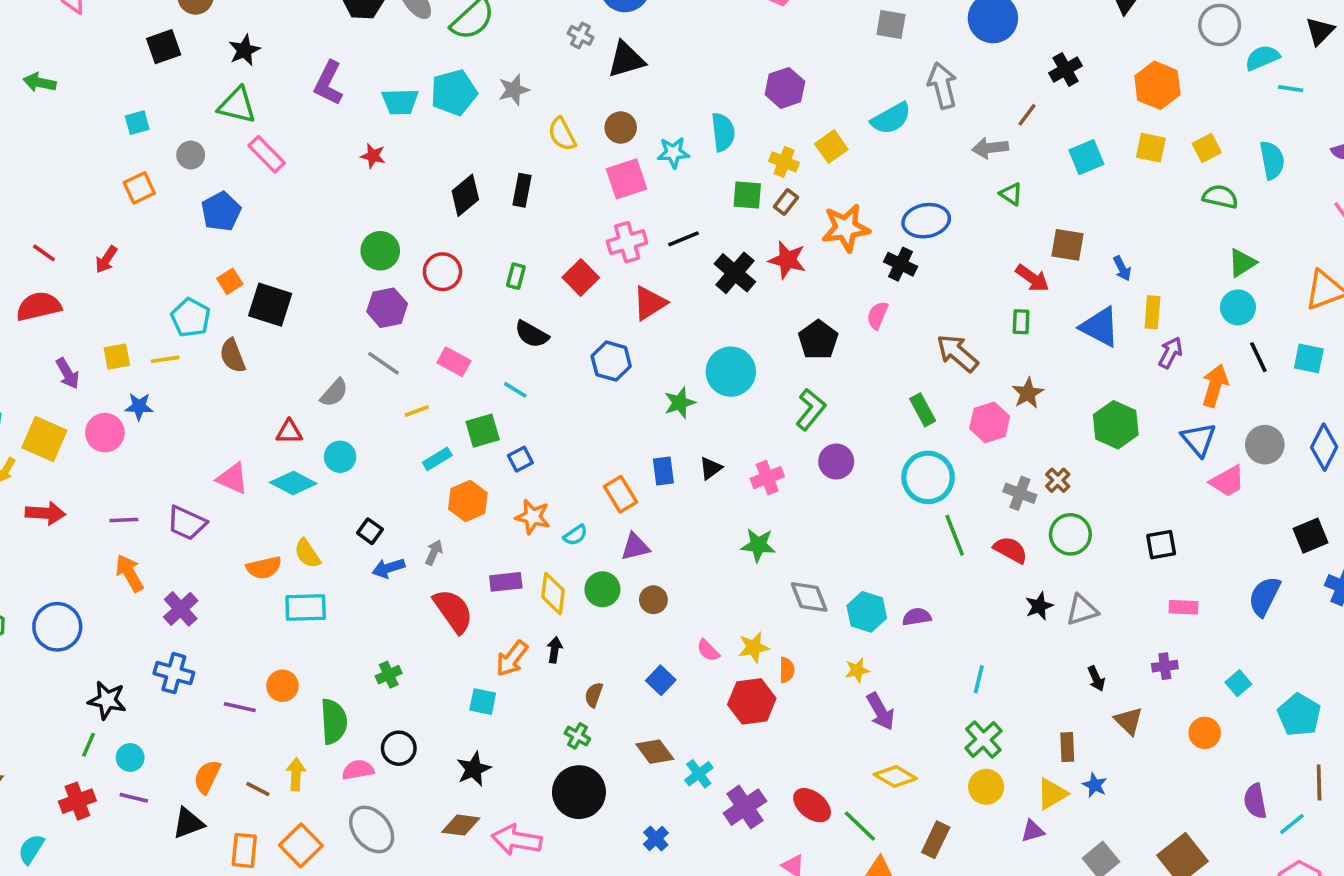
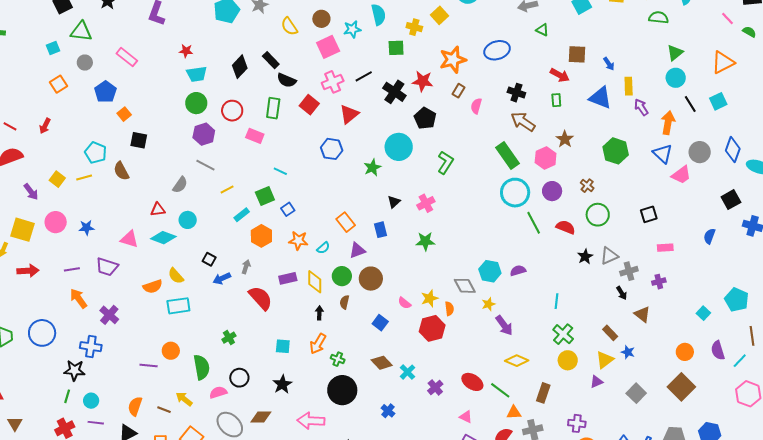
cyan trapezoid: (400, 102) -> (197, 74), moved
green triangle: (237, 105) -> (81, 31), moved
black rectangle: (522, 190) -> (271, 60), turned -48
brown rectangle: (786, 202) -> (458, 91), moved
black cross: (900, 264) -> (516, 93), moved
green rectangle: (516, 276) -> (273, 108), size x1.5
orange square: (230, 281) -> (124, 114), moved
black square: (270, 305) -> (139, 140), size x0.7
black semicircle: (532, 334) -> (287, 80), moved
black pentagon: (818, 340) -> (425, 118), moved
purple arrow: (1171, 353) -> (641, 107), turned -54
yellow square: (117, 357) -> (57, 179), turned -35
cyan square: (1309, 358) -> (718, 101), turned -30
pink rectangle: (454, 362) -> (255, 136), moved
blue star: (139, 406) -> (87, 228), moved
green rectangle: (923, 410) -> (508, 155), size x1.5
purple circle: (836, 462) -> (552, 191), moved
blue rectangle: (663, 471) -> (381, 230), moved
gray cross: (1020, 493) -> (629, 271), moved, turned -30
blue semicircle: (1264, 596) -> (709, 236), size x0.7
gray diamond: (809, 597) -> (465, 286), moved
brown circle: (653, 600) -> (371, 279), size x1.5
orange arrow: (512, 659) -> (318, 344), moved
blue cross: (174, 673) -> (91, 347), moved
cyan square: (1238, 683) -> (703, 313), moved
brown semicircle: (594, 695) -> (344, 302), moved
orange circle: (1205, 733) -> (685, 352), moved
brown rectangle: (1067, 747) -> (610, 333), turned -35
yellow arrow: (296, 774) -> (184, 399), turned -48
purple cross: (745, 807) -> (435, 387), size x0.7
brown diamond: (461, 825) -> (261, 417), moved

